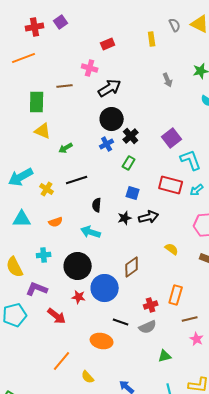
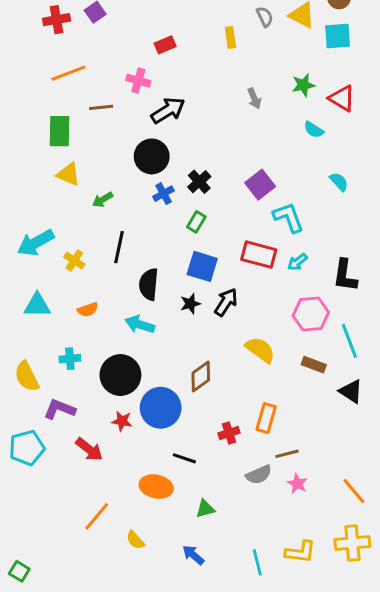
orange line: (24, 58) -> (68, 73), moved
black circle: (112, 119) -> (152, 156), moved
black line: (77, 180) -> (119, 247), turned -60
blue square: (133, 193) -> (202, 266), size x1.5
black semicircle: (97, 205) -> (149, 284), size x1.5
black arrow: (149, 217) -> (226, 302), turned -42
yellow semicircle: (172, 249) -> (260, 350), size x1.5
gray semicircle: (148, 327) -> (259, 475), moved
green triangle: (165, 356) -> (205, 509), moved

